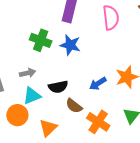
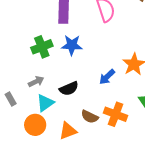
green cross: (41, 40) -> (42, 47), turned -30
brown semicircle: (74, 106) -> (90, 117), moved
orange triangle: (48, 128) -> (68, 131), turned 36

